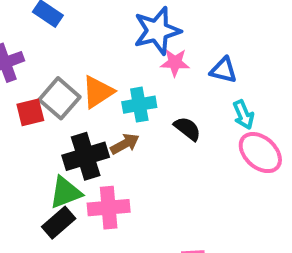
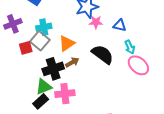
orange triangle: (98, 92) -> (67, 43), moved
cyan cross: (139, 105) -> (44, 27), moved
black semicircle: (187, 129) -> (103, 54), size x1.6

